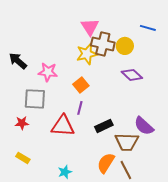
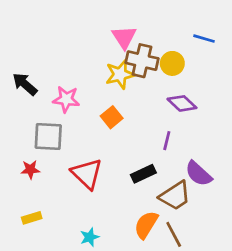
purple line: (80, 108) -> (167, 141), moved
red triangle: (63, 126) -> (87, 174), turned 40
brown trapezoid: (127, 142) -> (175, 196), turned -35
yellow rectangle: (23, 158) -> (32, 218), turned -48

